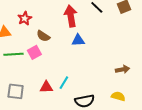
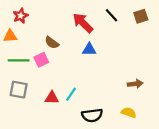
red arrow: (71, 16) -> (83, 23), turned -40
red star: (25, 18) -> (21, 16), moved
gray square: (16, 91) -> (19, 90), moved

